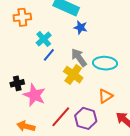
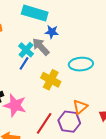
cyan cross: (44, 39) -> (26, 50), moved
gray arrow: (79, 57) -> (41, 47), moved
orange triangle: (105, 96) -> (80, 107), moved

